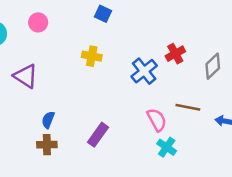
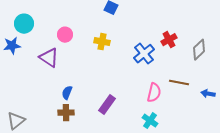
pink circle: (38, 22) -> (65, 35), moved
pink semicircle: (157, 120) -> (154, 93), turned 42
cyan cross: (167, 147) -> (150, 121), moved

